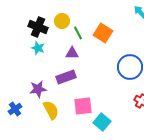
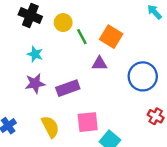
black cross: (38, 27) -> (30, 16), moved
purple triangle: (72, 53) -> (99, 64), moved
purple star: (38, 89) -> (35, 83), moved

